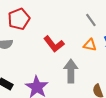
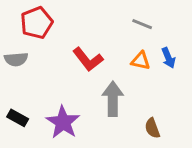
gray line: (91, 20) -> (142, 24), turned -32

